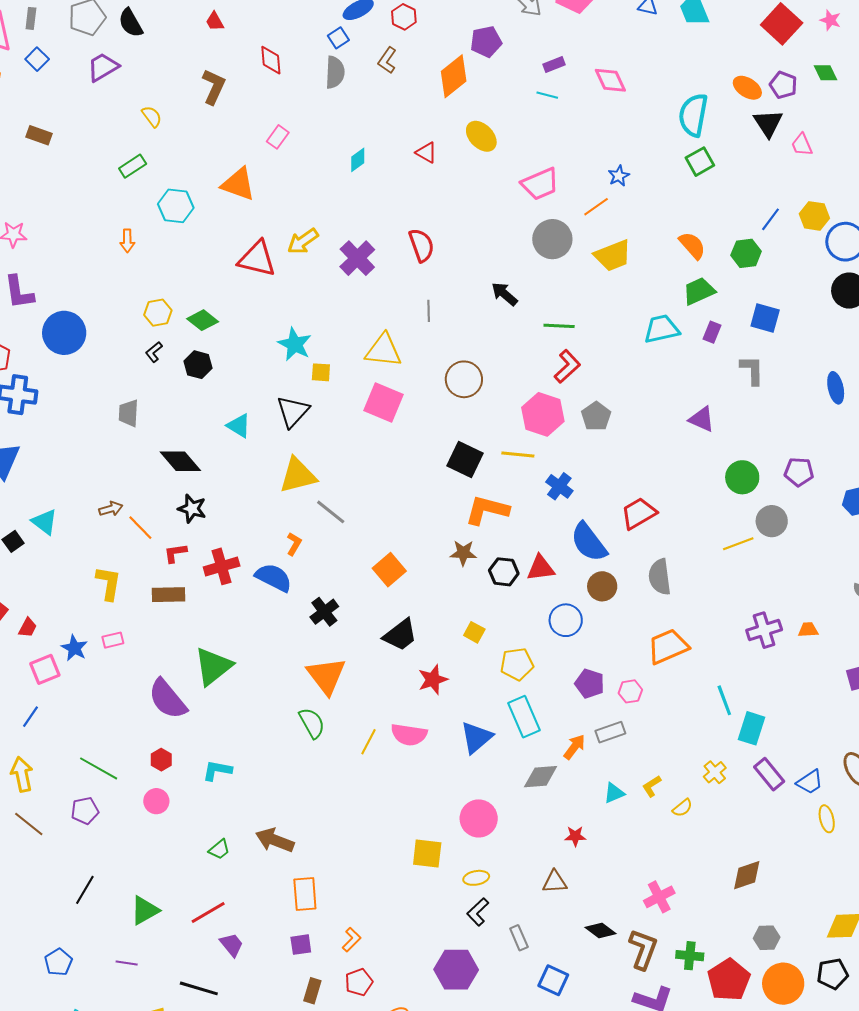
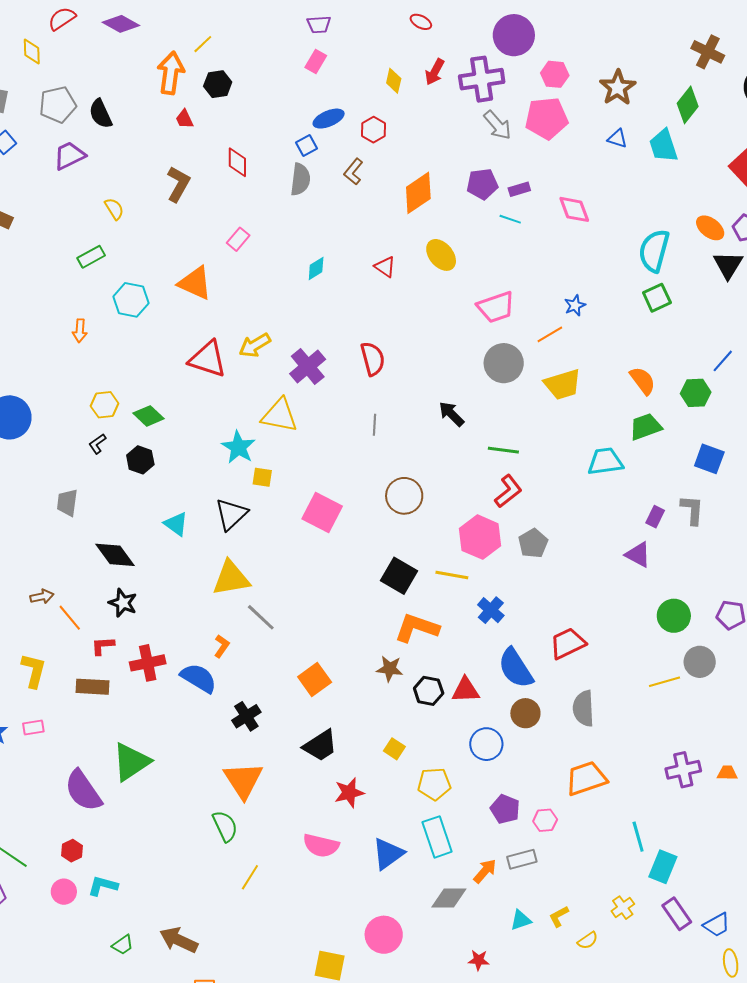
purple pentagon: (486, 42) -> (482, 184), moved
purple rectangle: (712, 332) -> (655, 517), moved
yellow triangle: (383, 350) -> (280, 415), moved
yellow line: (368, 742) -> (250, 877), moved
cyan L-shape: (217, 770) -> (103, 886), moved

